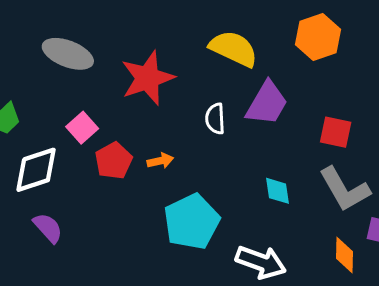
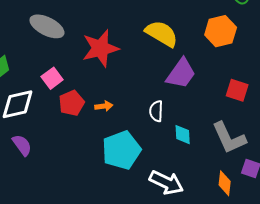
white semicircle: (215, 119) -> (156, 111), moved
red square: (336, 132) -> (237, 90), moved

